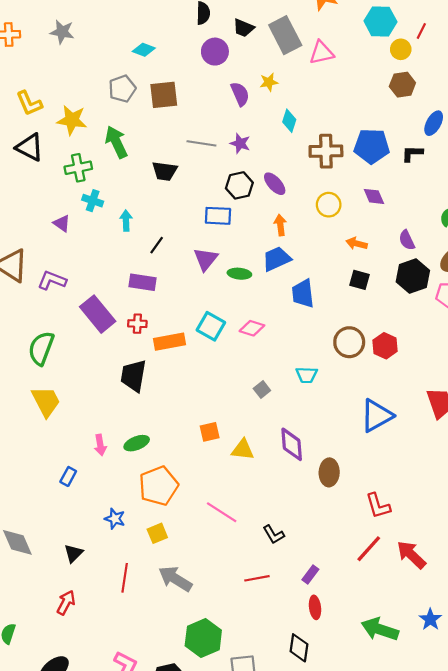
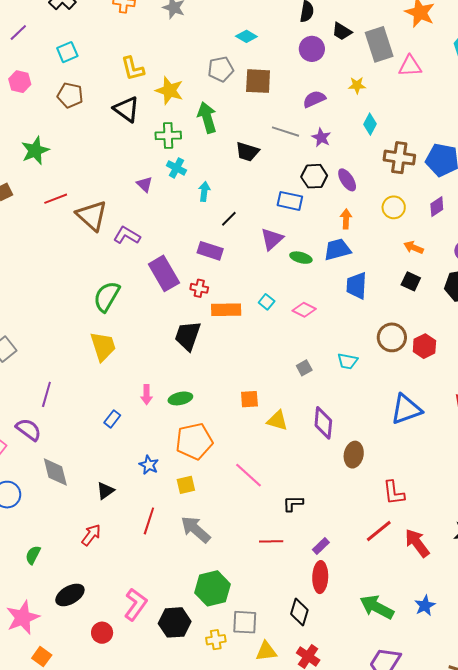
purple semicircle: (240, 94) -> (314, 99), moved, turned -100
purple diamond: (374, 196) -> (437, 207), turned 70
cyan square: (211, 326) -> (267, 302), size x0.6
black L-shape: (274, 534) -> (293, 504), turned 110
red ellipse: (315, 607) -> (320, 577), size x1.4

